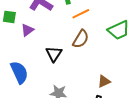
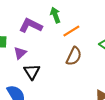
black triangle: (54, 54) -> (32, 72), moved

